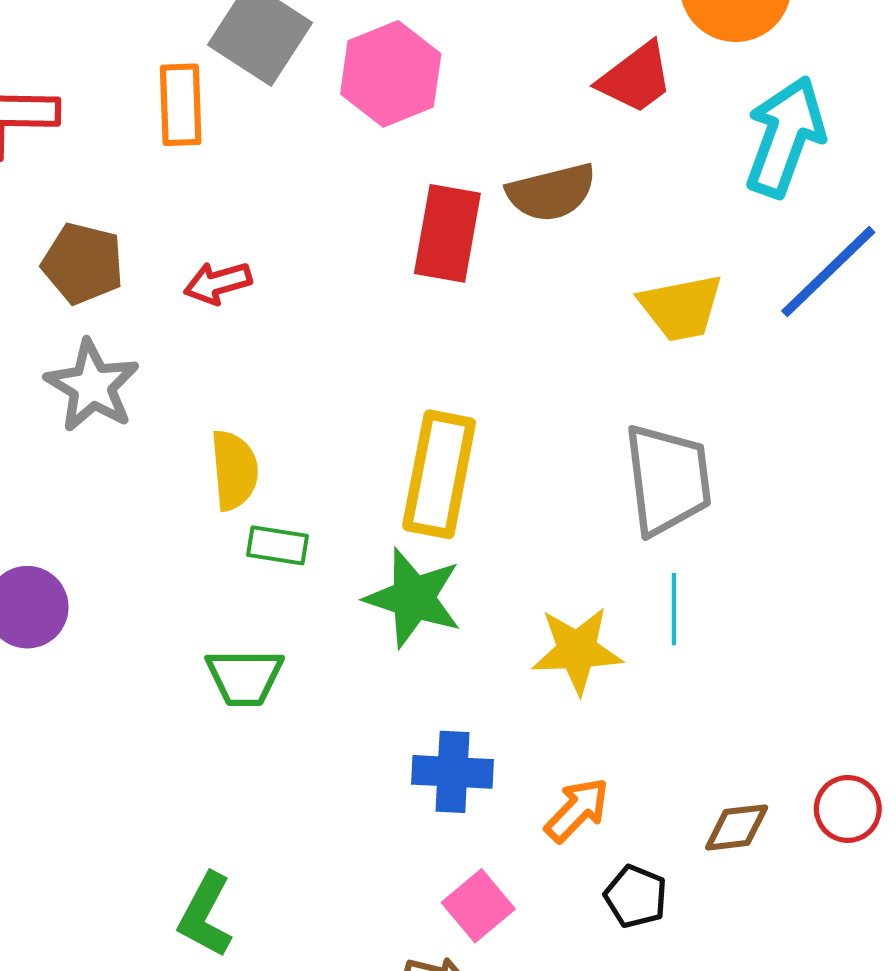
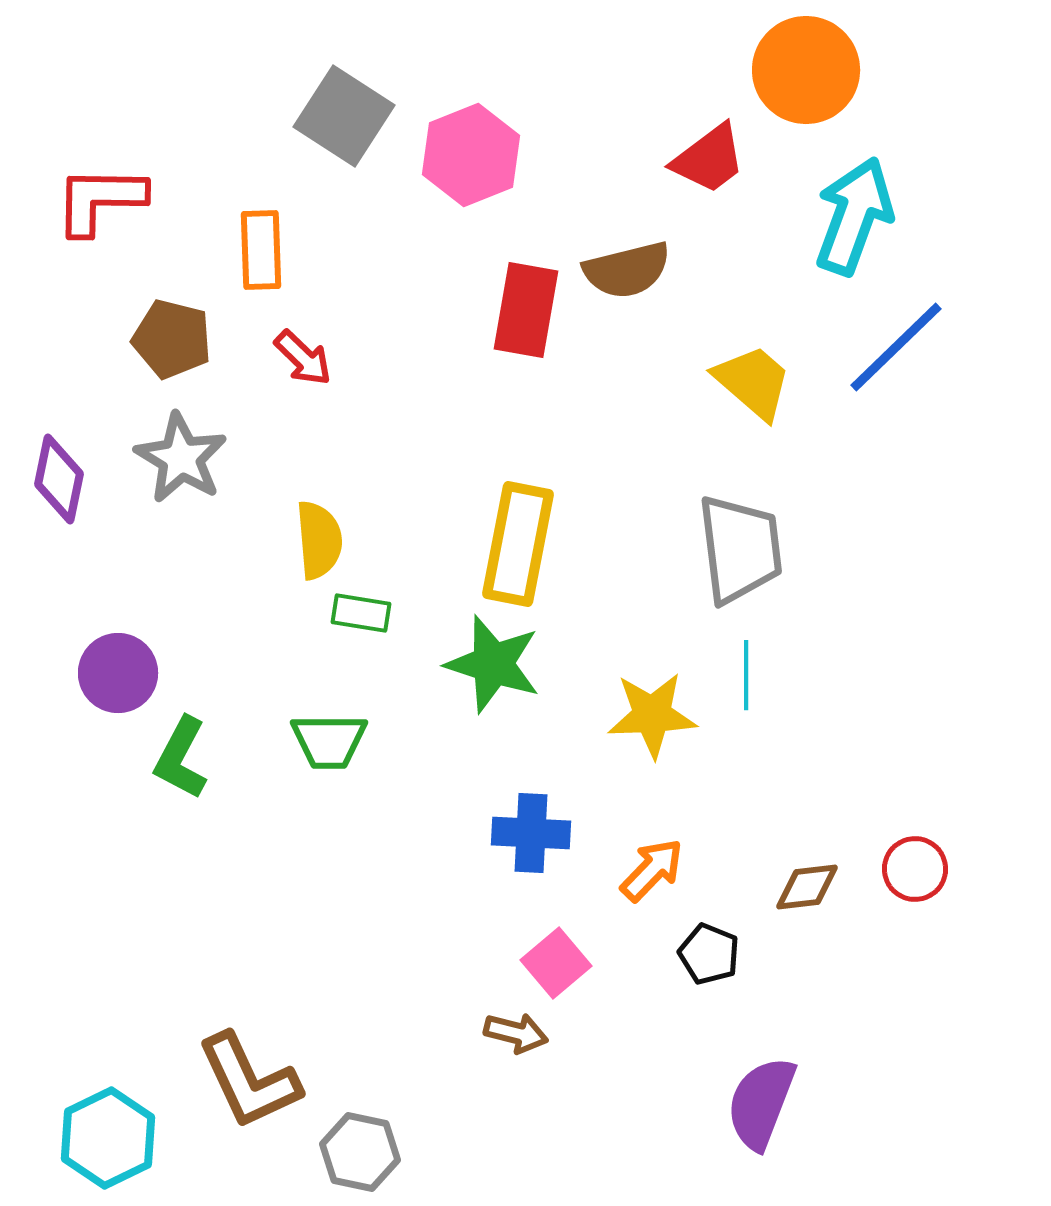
orange rectangle: (181, 105) -> (261, 250), moved
red arrow: (218, 283) -> (303, 358), turned -120
yellow trapezoid: (681, 308) -> (753, 382), turned -128
green L-shape: (205, 915) -> (181, 758), moved

